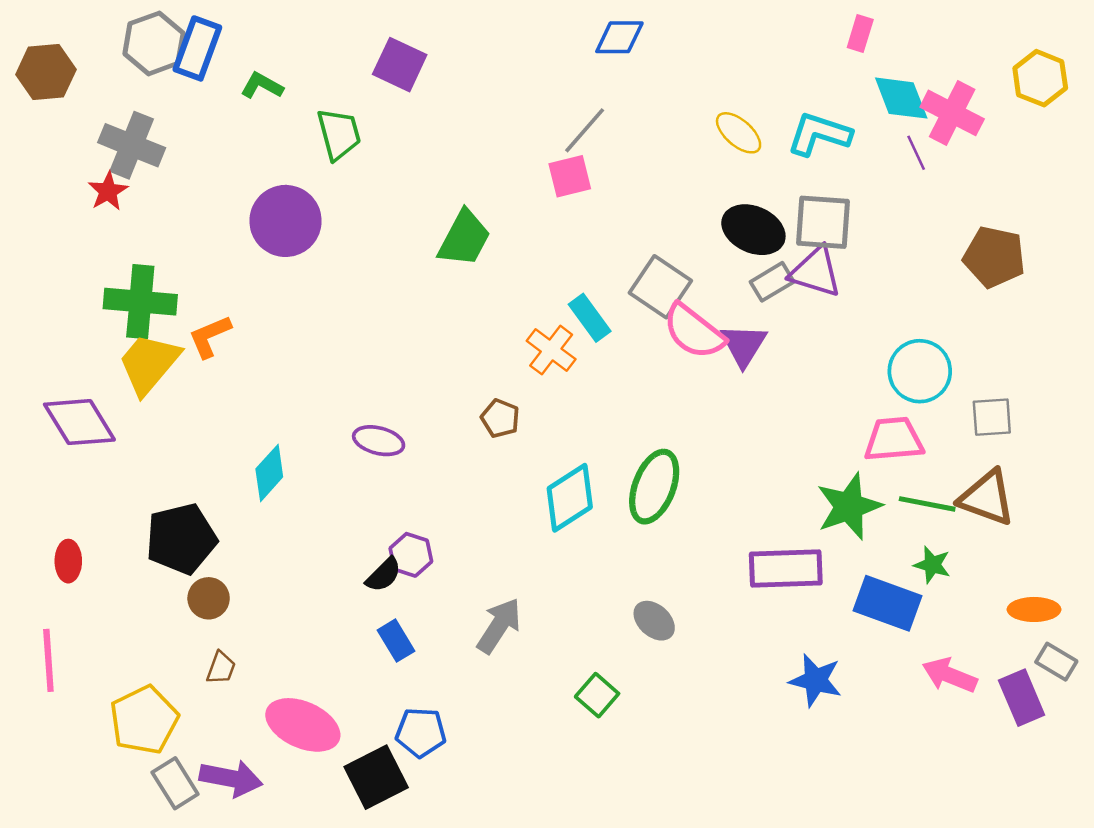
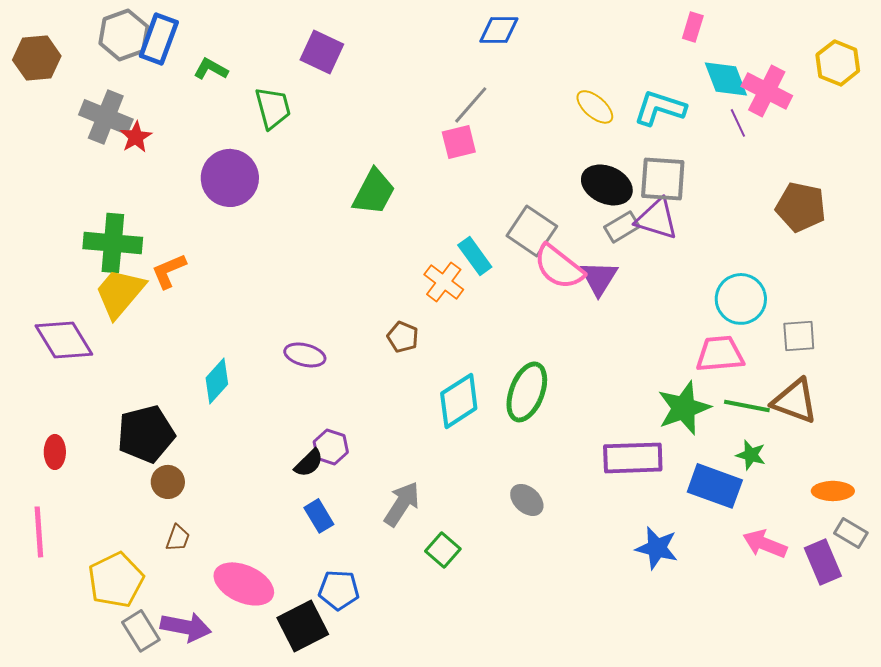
red star: (108, 191) -> (136, 137), moved
green square: (597, 695) -> (443, 550), moved

